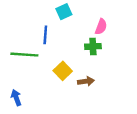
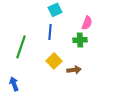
blue line: (45, 35) -> (50, 32), moved
green line: (24, 55) -> (21, 47), turned -75

